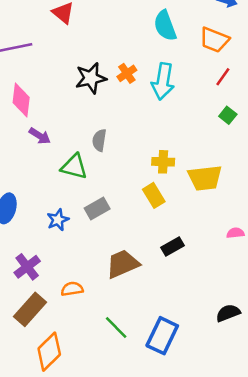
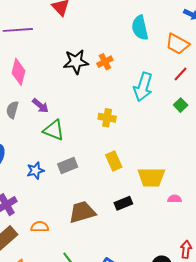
cyan arrow: (163, 81) -> (143, 87), moved
purple arrow: (40, 136) -> (40, 106), moved
gray semicircle: (99, 140) -> (12, 110), moved
yellow cross: (163, 162) -> (107, 118), moved
yellow trapezoid: (205, 178) -> (151, 177), moved

